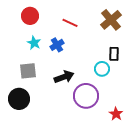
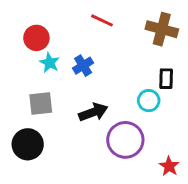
red circle: (30, 16) -> (36, 38), moved
brown cross: (111, 20) -> (162, 29), turned -35
red line: (70, 23) -> (102, 20), moved

